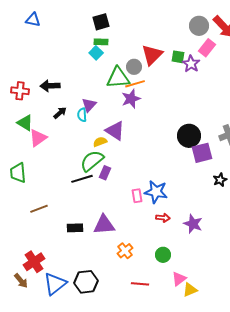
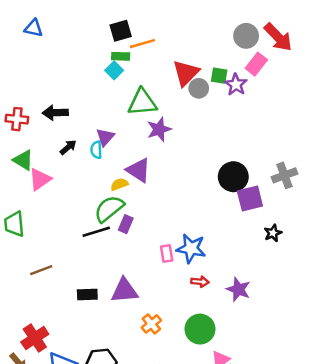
gray circle: (134, 67) -> (199, 88), moved
orange line: (135, 84) -> (142, 44), moved
green circle: (163, 255) -> (200, 329), size x1.5

